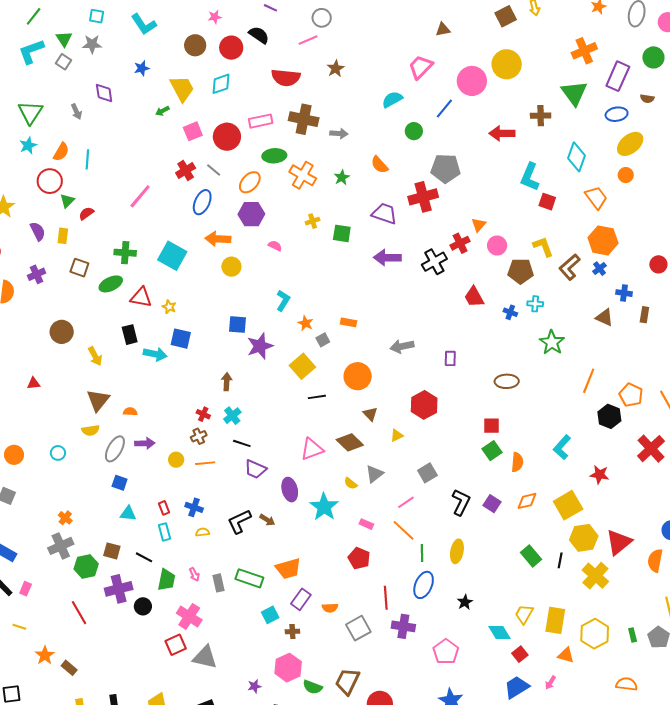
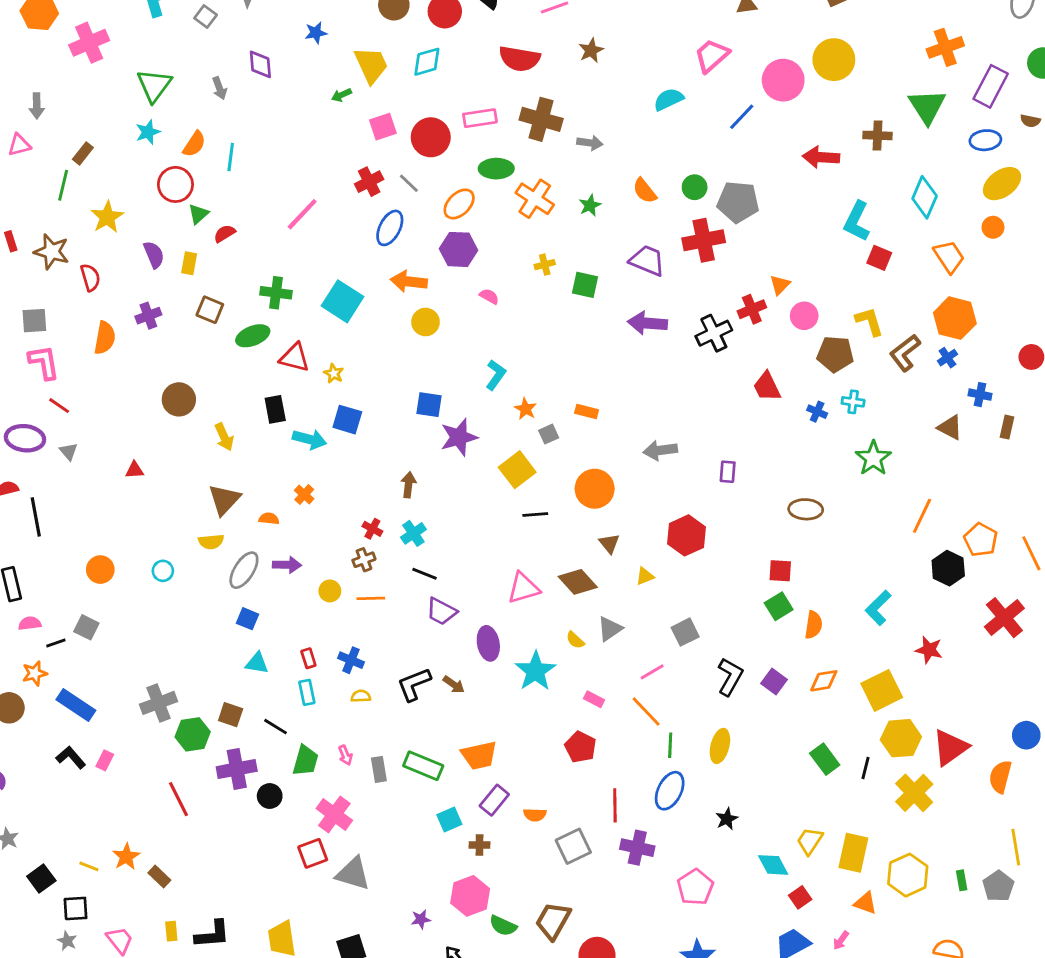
green circle: (414, 131) -> (695, 187), moved
orange cross: (65, 518) -> (304, 495), moved
yellow line: (19, 627) -> (89, 866), moved

